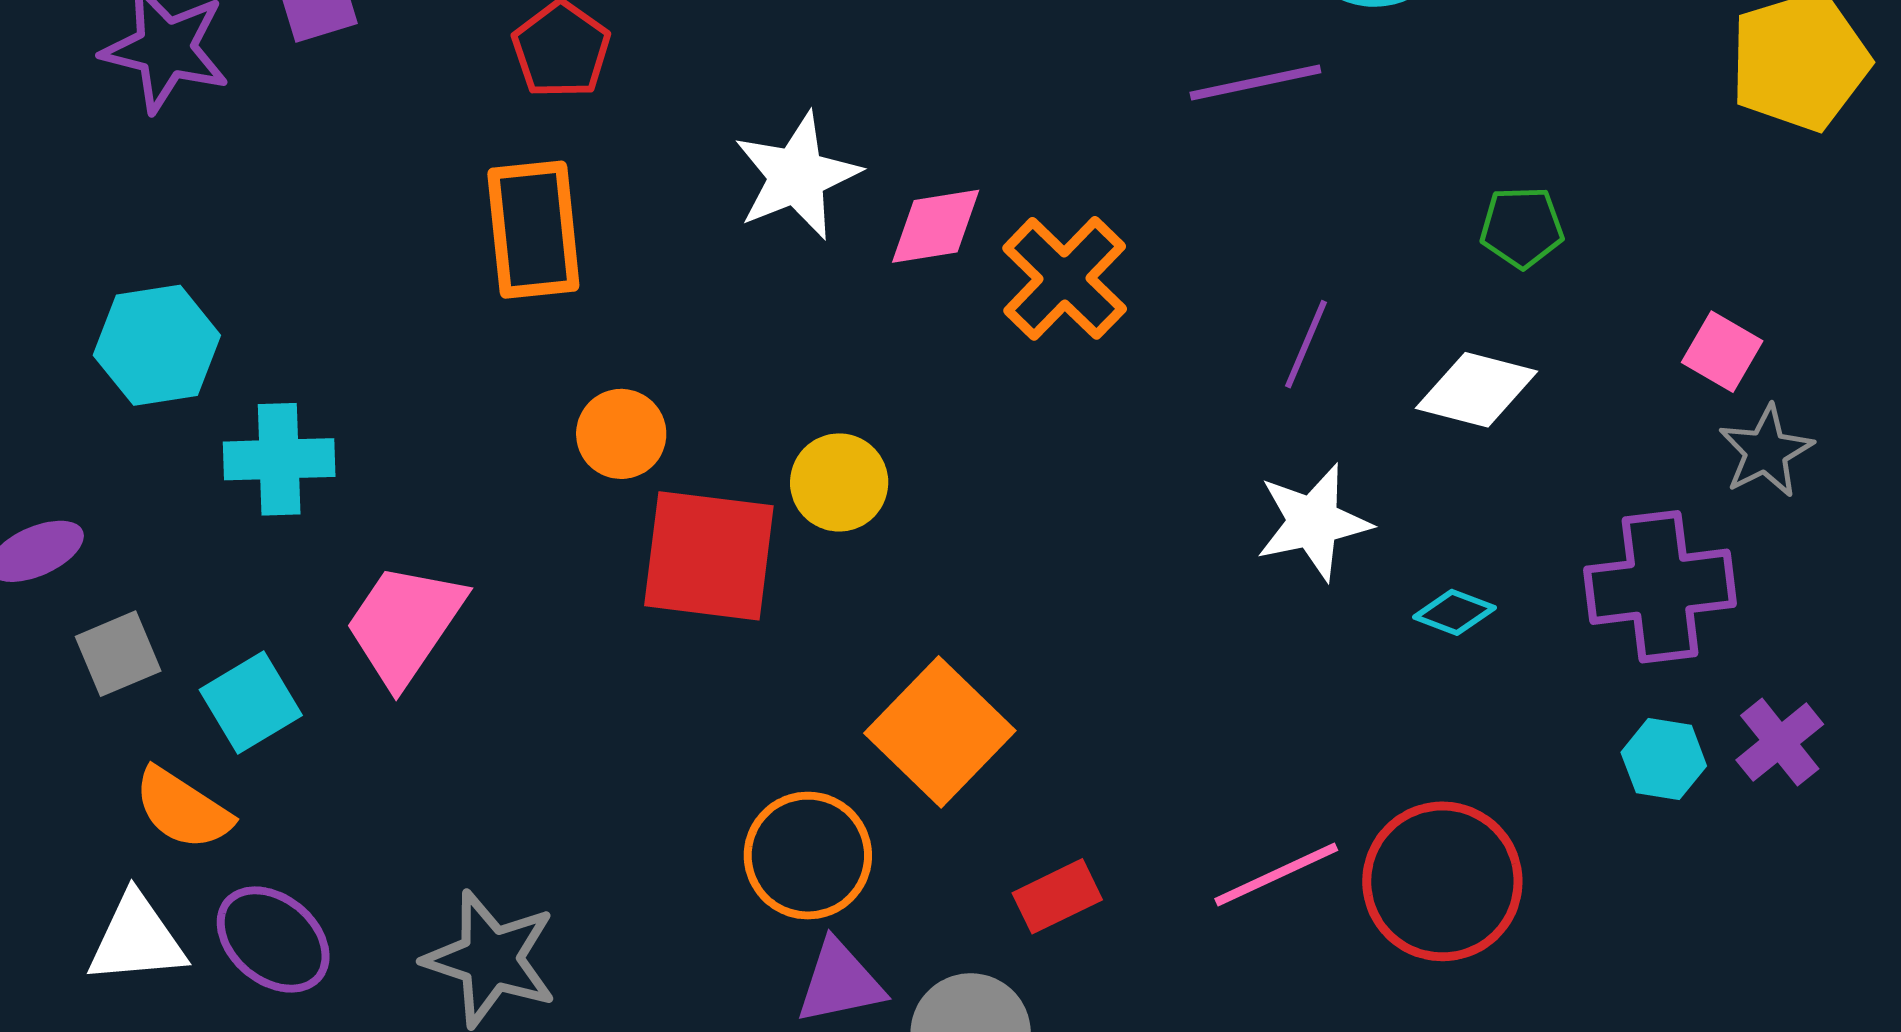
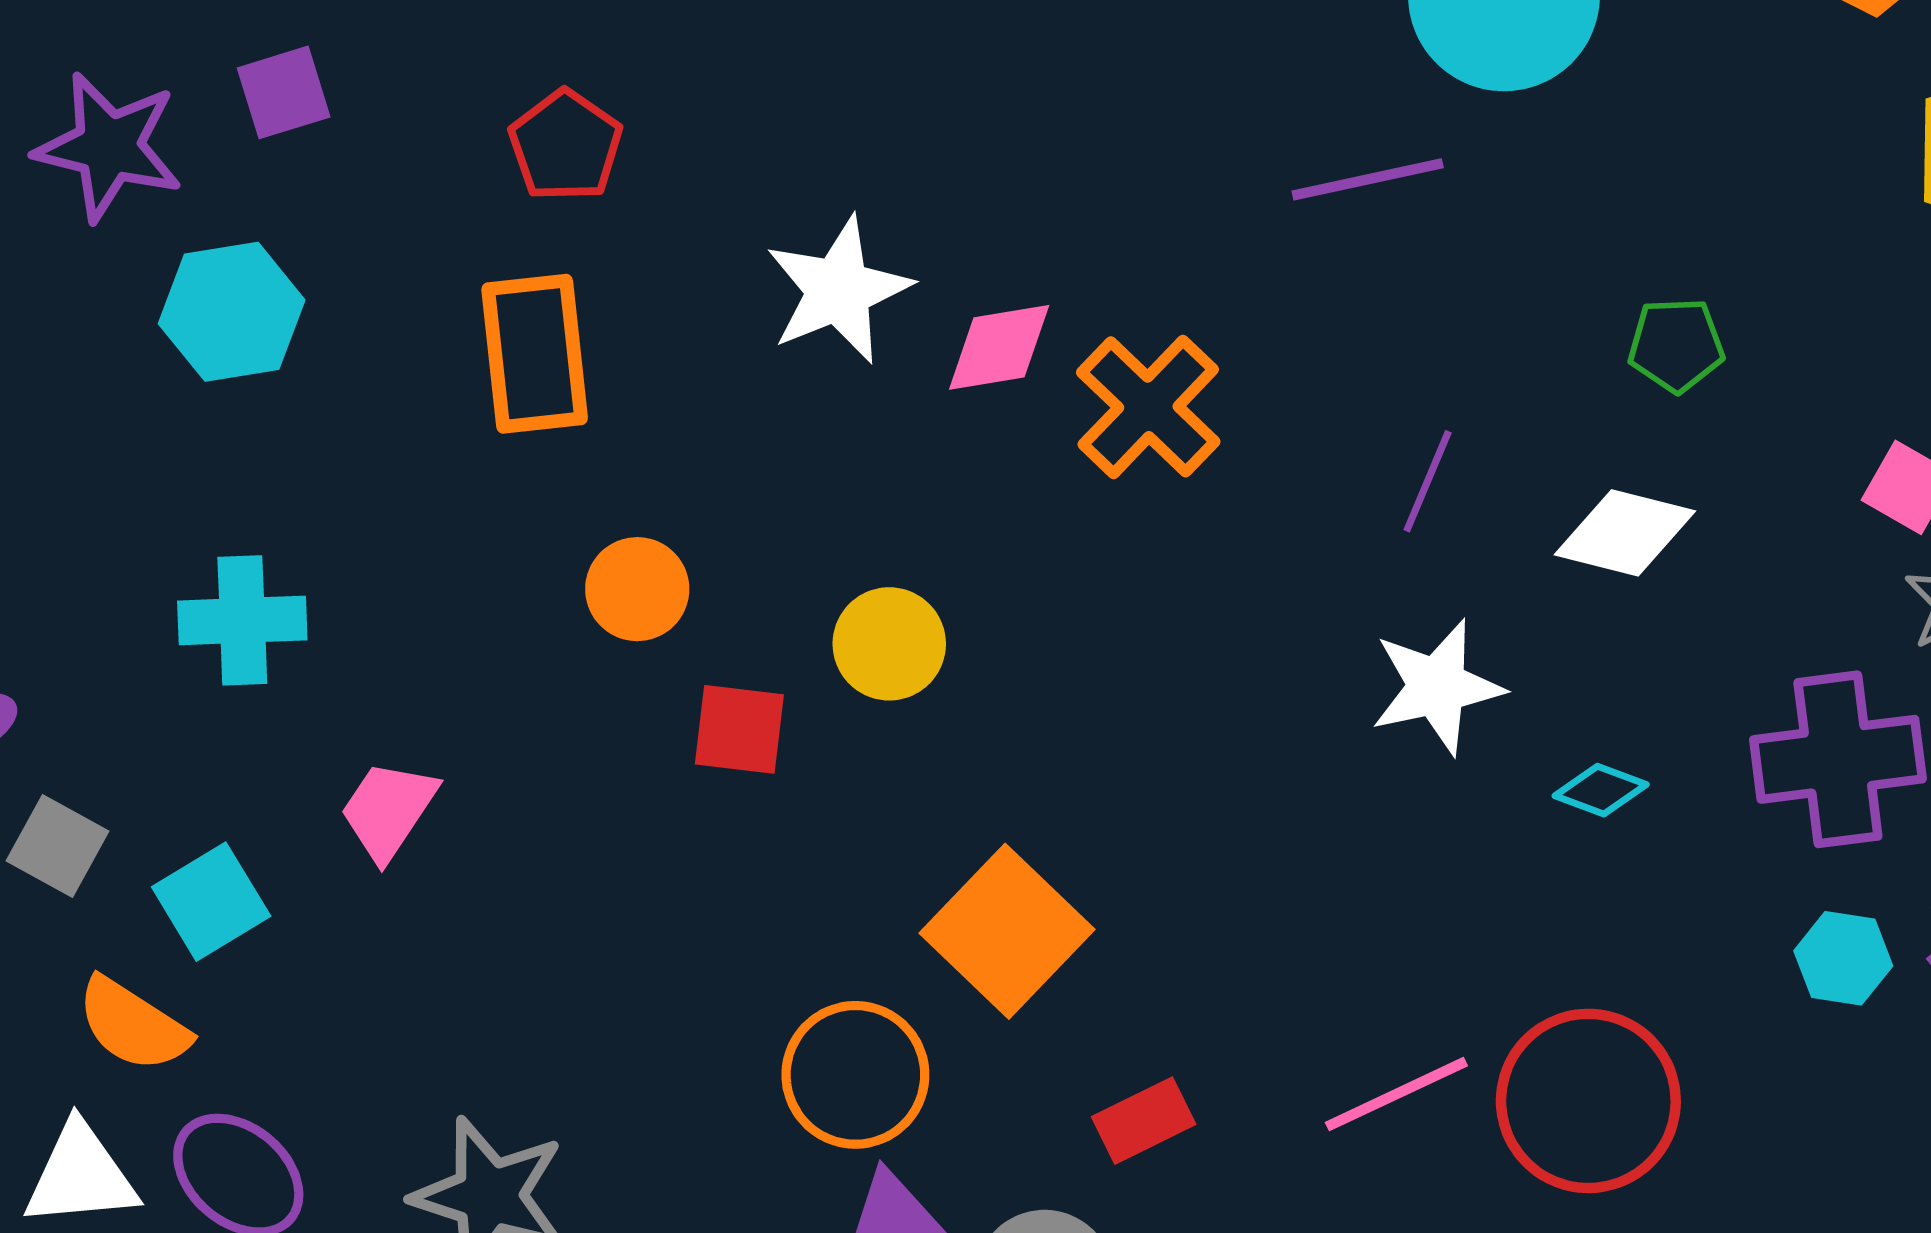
cyan hexagon: (157, 345) -> (232, 312), moved
red square: (709, 556) -> (739, 729), size x0.6
pink trapezoid: (405, 624) -> (388, 810), size x0.7
gray square: (118, 654) -> (58, 846), turned -38

